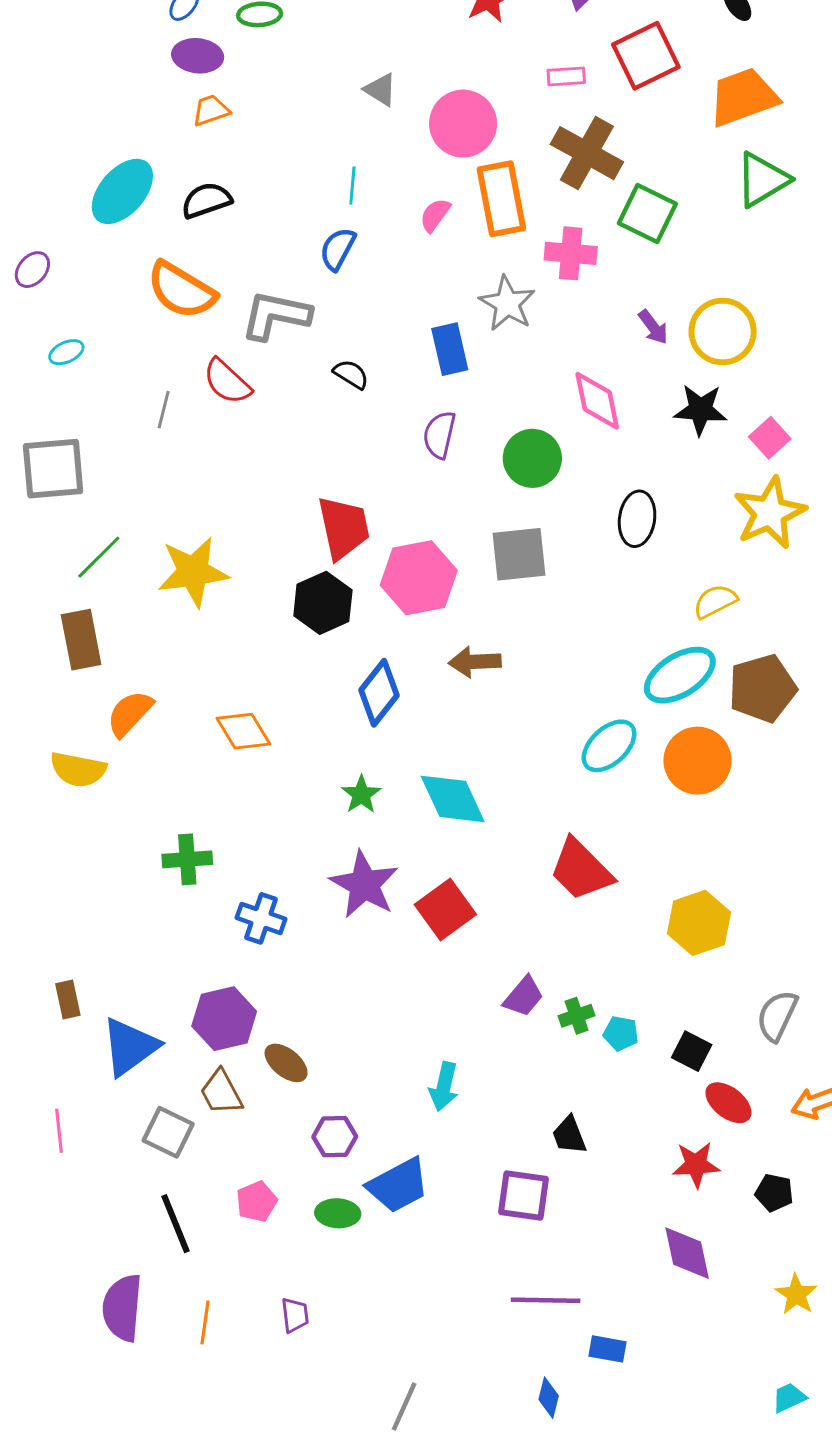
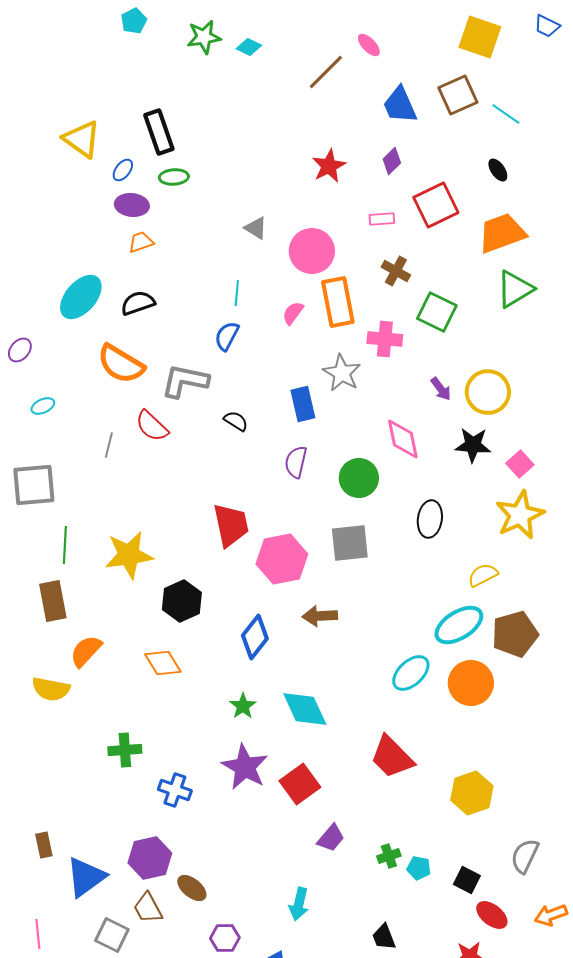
brown cross: (587, 153) -> (396, 271), size x0.6
green line: (99, 557) -> (65, 545), turned -42
black hexagon: (323, 603) -> (182, 601), moved
purple trapezoid: (523, 997) -> (331, 838), moved

